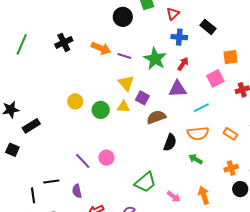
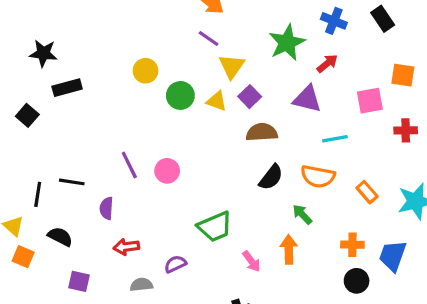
purple line: (124, 56) -> (209, 39), moved
orange arrow: (204, 195) -> (289, 249), moved

